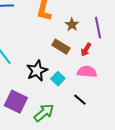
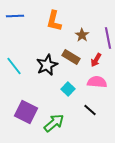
black star: (37, 71) -> (47, 65), moved

